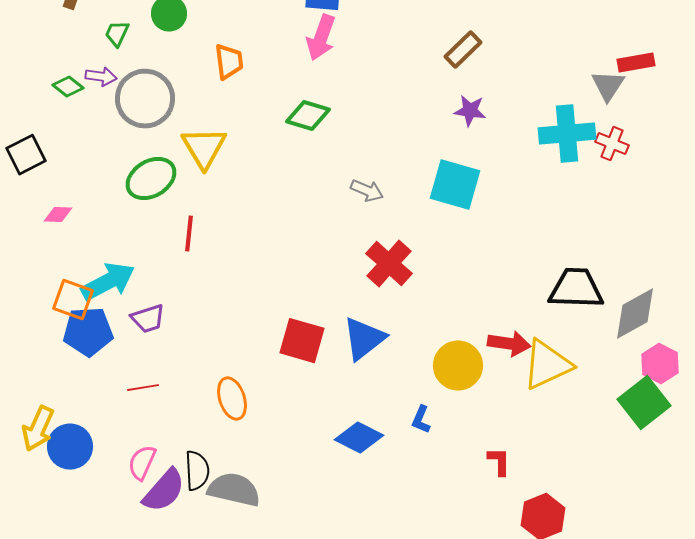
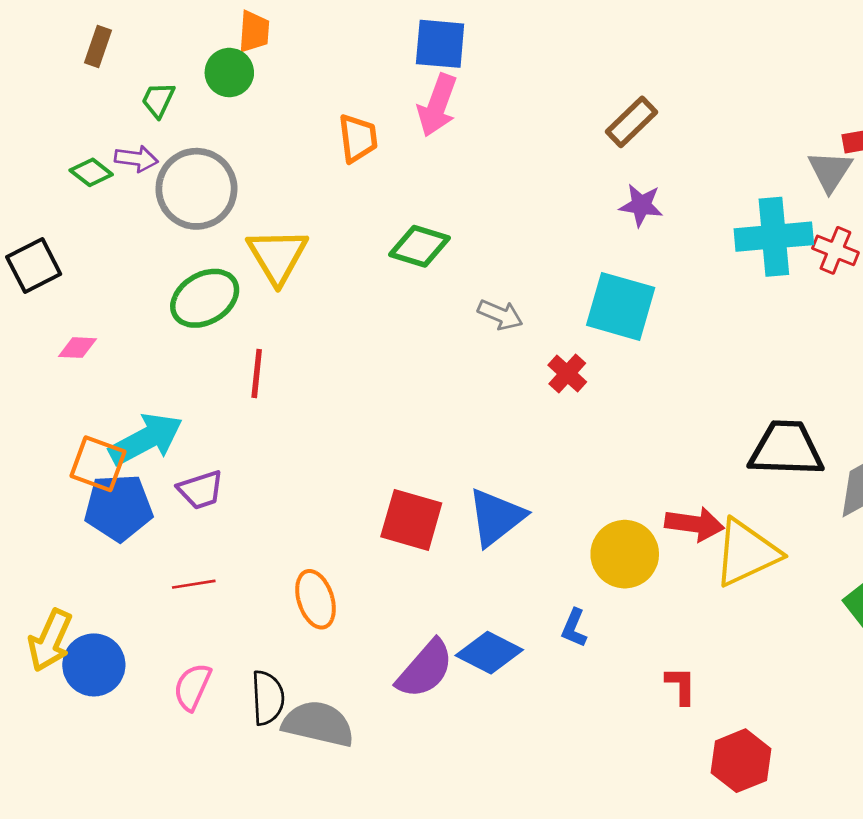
orange trapezoid: (229, 62) -> (358, 138), moved
green diamond: (308, 116) -> (420, 246), moved
red cross: (389, 264) -> (567, 374), moved, size x0.6
purple semicircle: (164, 491) -> (425, 669), moved

